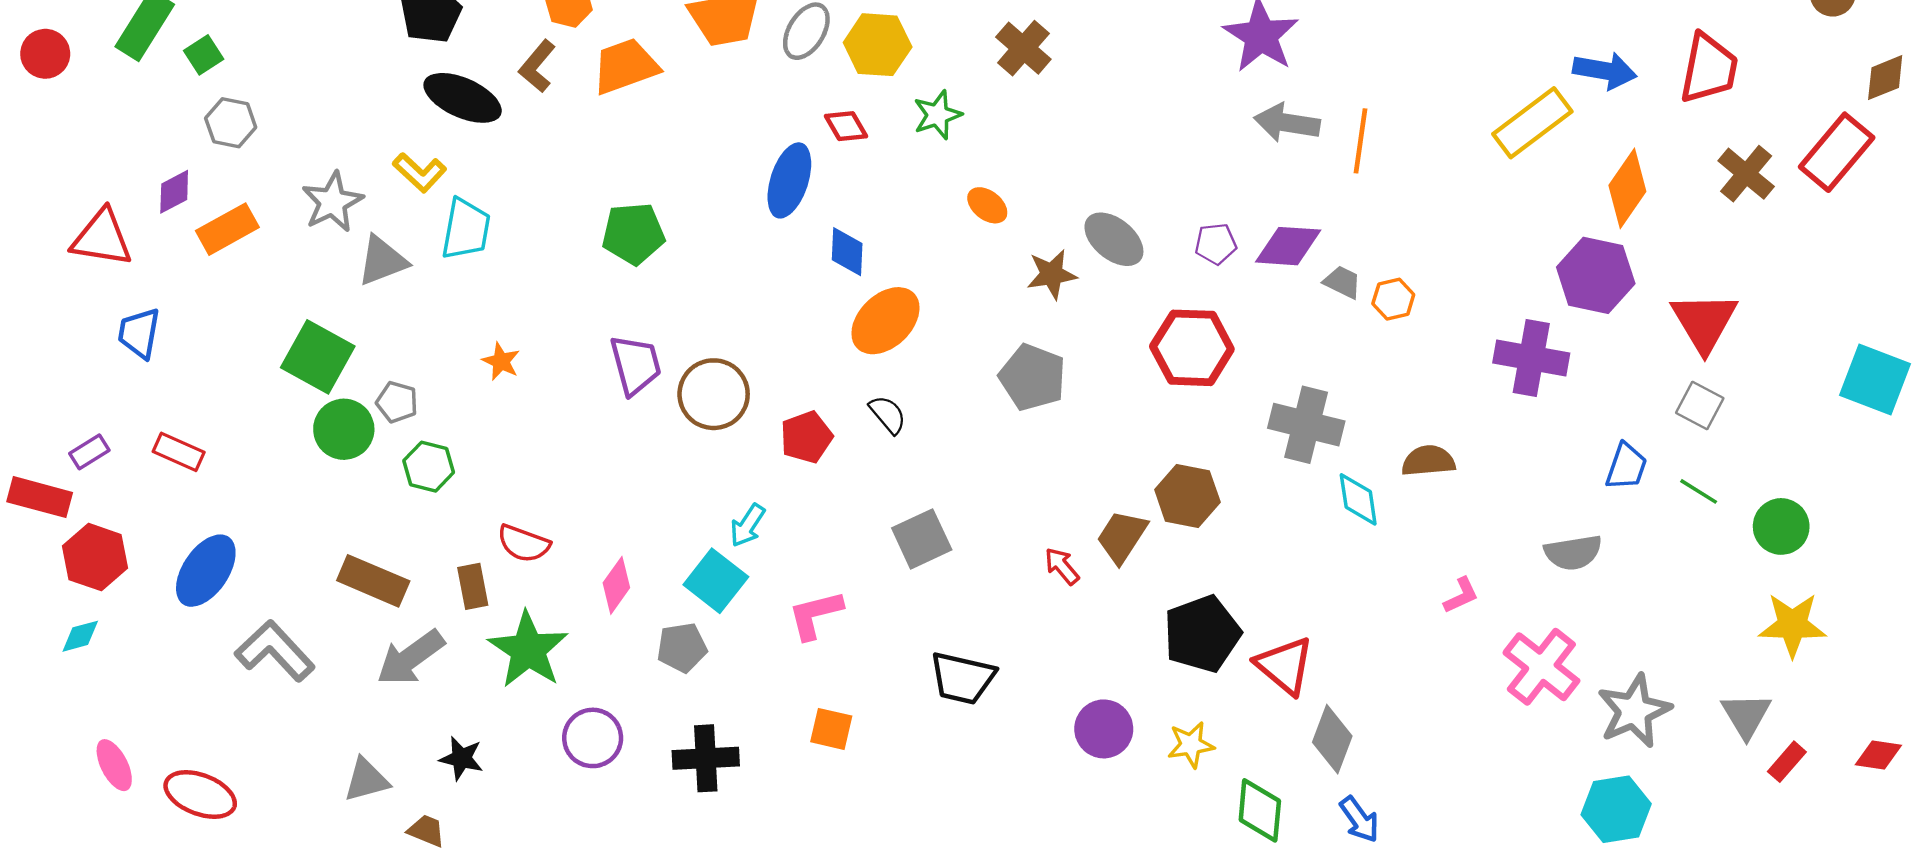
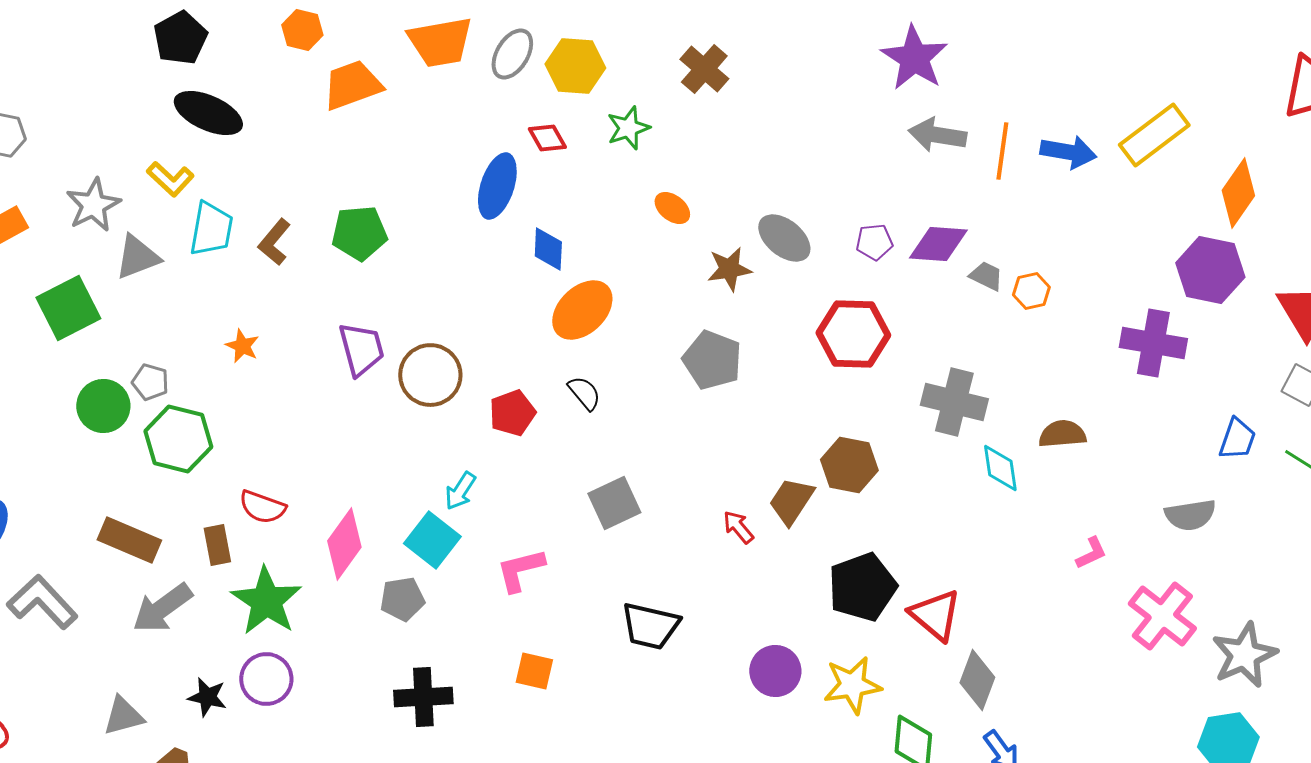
brown L-shape: (537, 66) -> (274, 242), moved
blue arrow: (1605, 71) -> (1068, 152), moved
green square: (318, 357) -> (68, 308), moved, turned 34
green hexagon: (429, 467) -> (178, 439), size x1.5
pink diamond: (616, 585) -> (344, 544), size x1.4
purple circle: (593, 738) -> (266, 679), moved
yellow star: (1191, 745) -> (852, 685), size x1.4

